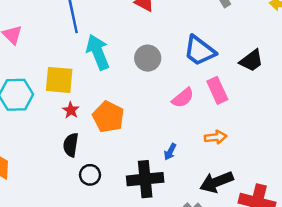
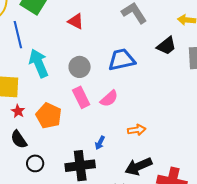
blue trapezoid: (200, 51) -> (122, 60), turned 132
black trapezoid: (251, 61) -> (167, 46), moved
pink rectangle: (217, 90) -> (81, 97), moved
black semicircle: (71, 145) -> (19, 139), turned -42

